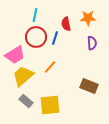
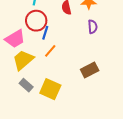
blue line: (55, 38) -> (45, 33), moved
brown rectangle: (89, 86) -> (90, 70), turned -48
yellow square: (50, 105) -> (50, 89), turned 30

